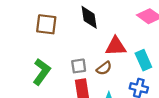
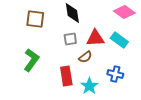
cyan rectangle: (143, 60) -> (119, 40), moved, turned -30
gray square: (79, 66) -> (70, 39), moved

